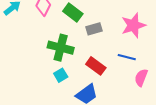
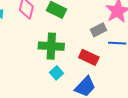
gray rectangle: (94, 29) -> (99, 30), moved

